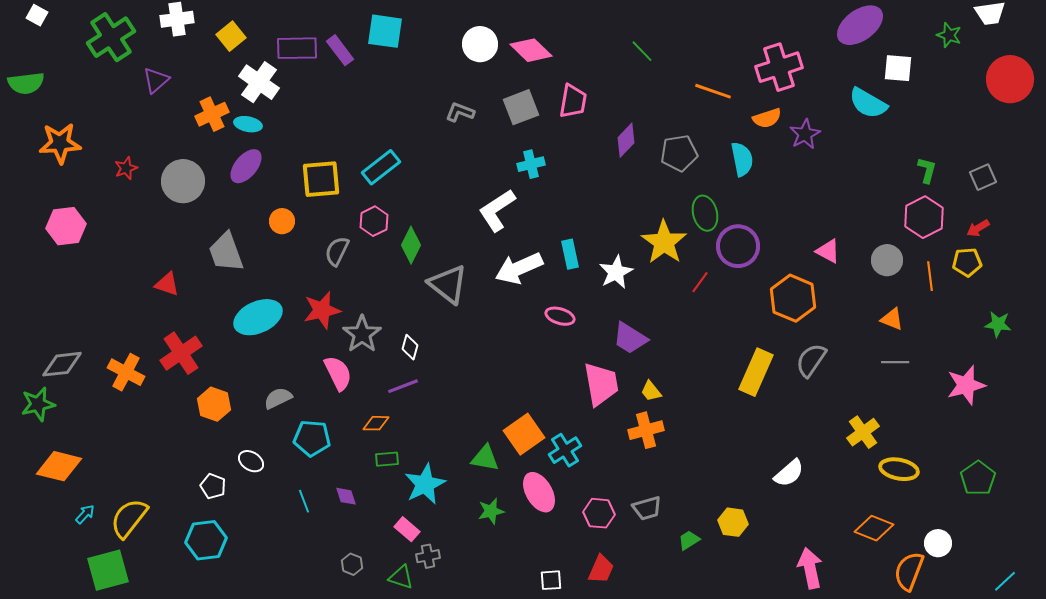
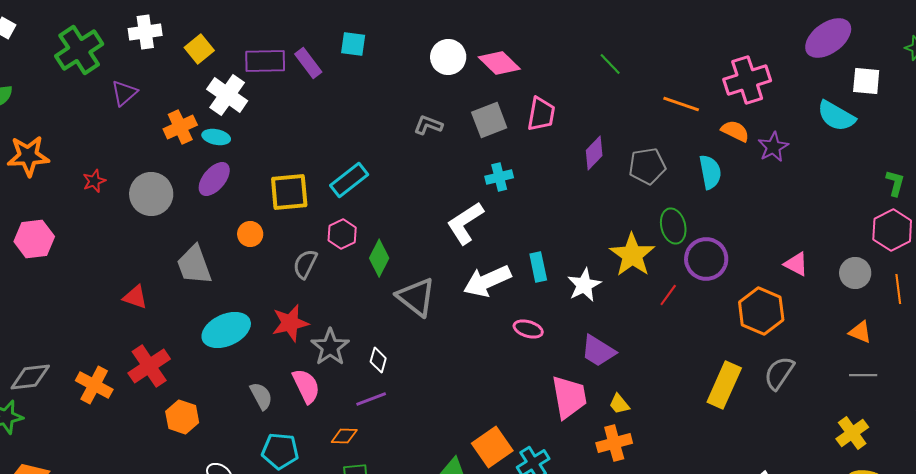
cyan square: (385, 31) -> (353, 44), size x0.7
orange semicircle: (767, 118) -> (735, 131), turned -136
gray semicircle: (278, 398) -> (261, 396), moved, turned 88
yellow cross: (863, 432) -> (852, 433), moved

